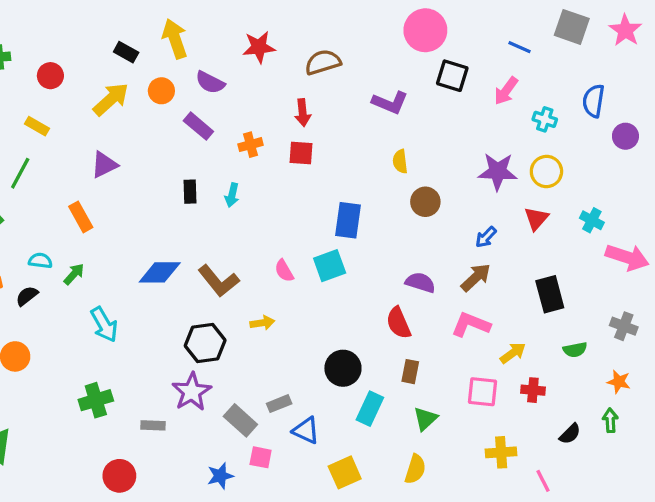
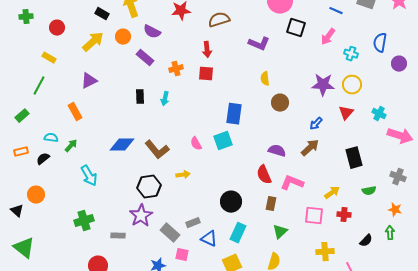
pink L-shape: (471, 325) -> (292, 183), moved
cyan rectangle: (370, 409) -> (238, 233), moved

